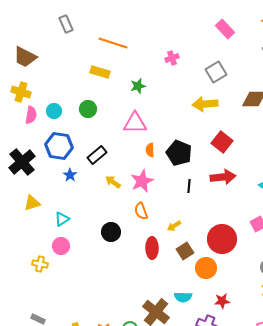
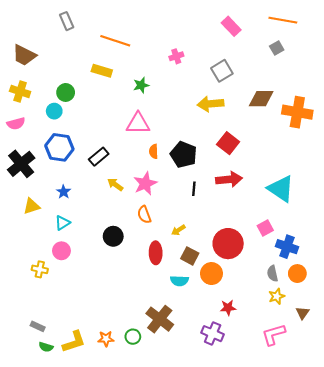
green circle: (88, 109) -> (66, 92), moved
pink semicircle: (31, 115) -> (16, 124), moved, turned 66
blue star: (70, 175) -> (64, 192), moved
brown square: (185, 251) -> (190, 256), turned -30
cyan semicircle: (183, 297) -> (179, 281), moved

